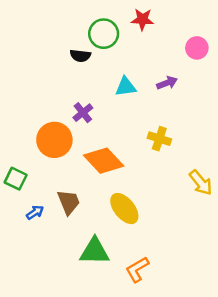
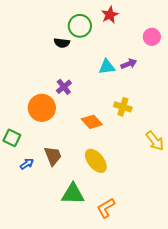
red star: (142, 19) -> (110, 15), turned -30
cyan triangle: (126, 87) -> (107, 67), moved
orange diamond: (104, 161) -> (92, 122), moved, size x0.7

